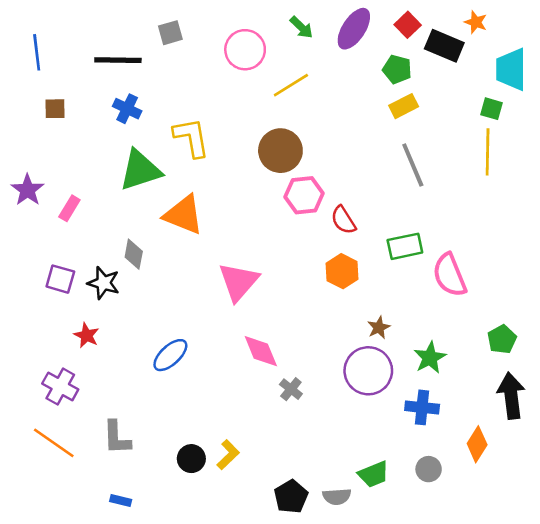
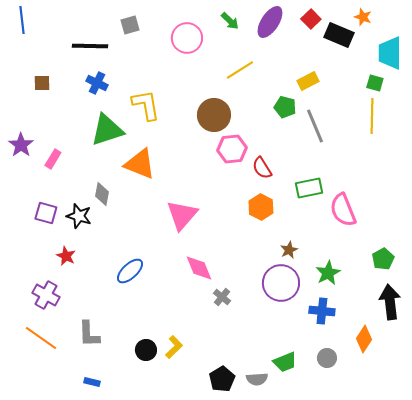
blue line: (37, 52) -> (22, 20), moved
green pentagon: (397, 69) -> (285, 107), moved
yellow line: (291, 85) -> (240, 70), moved

